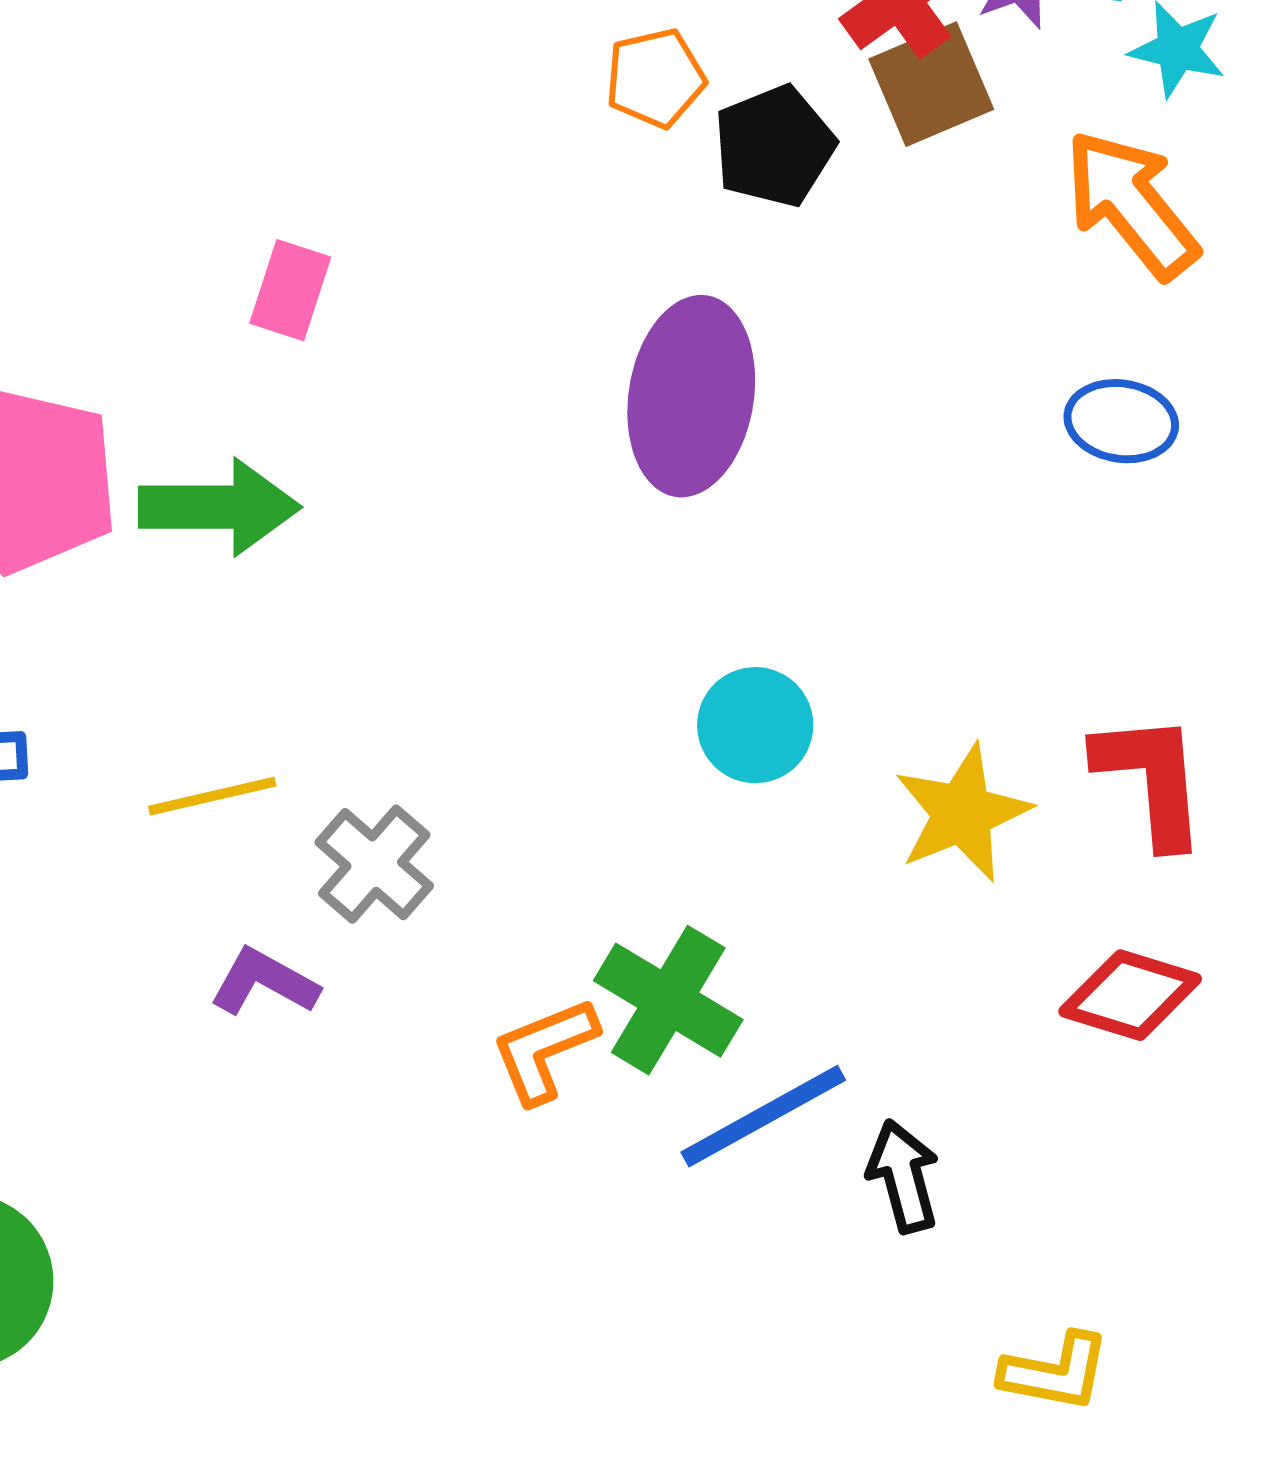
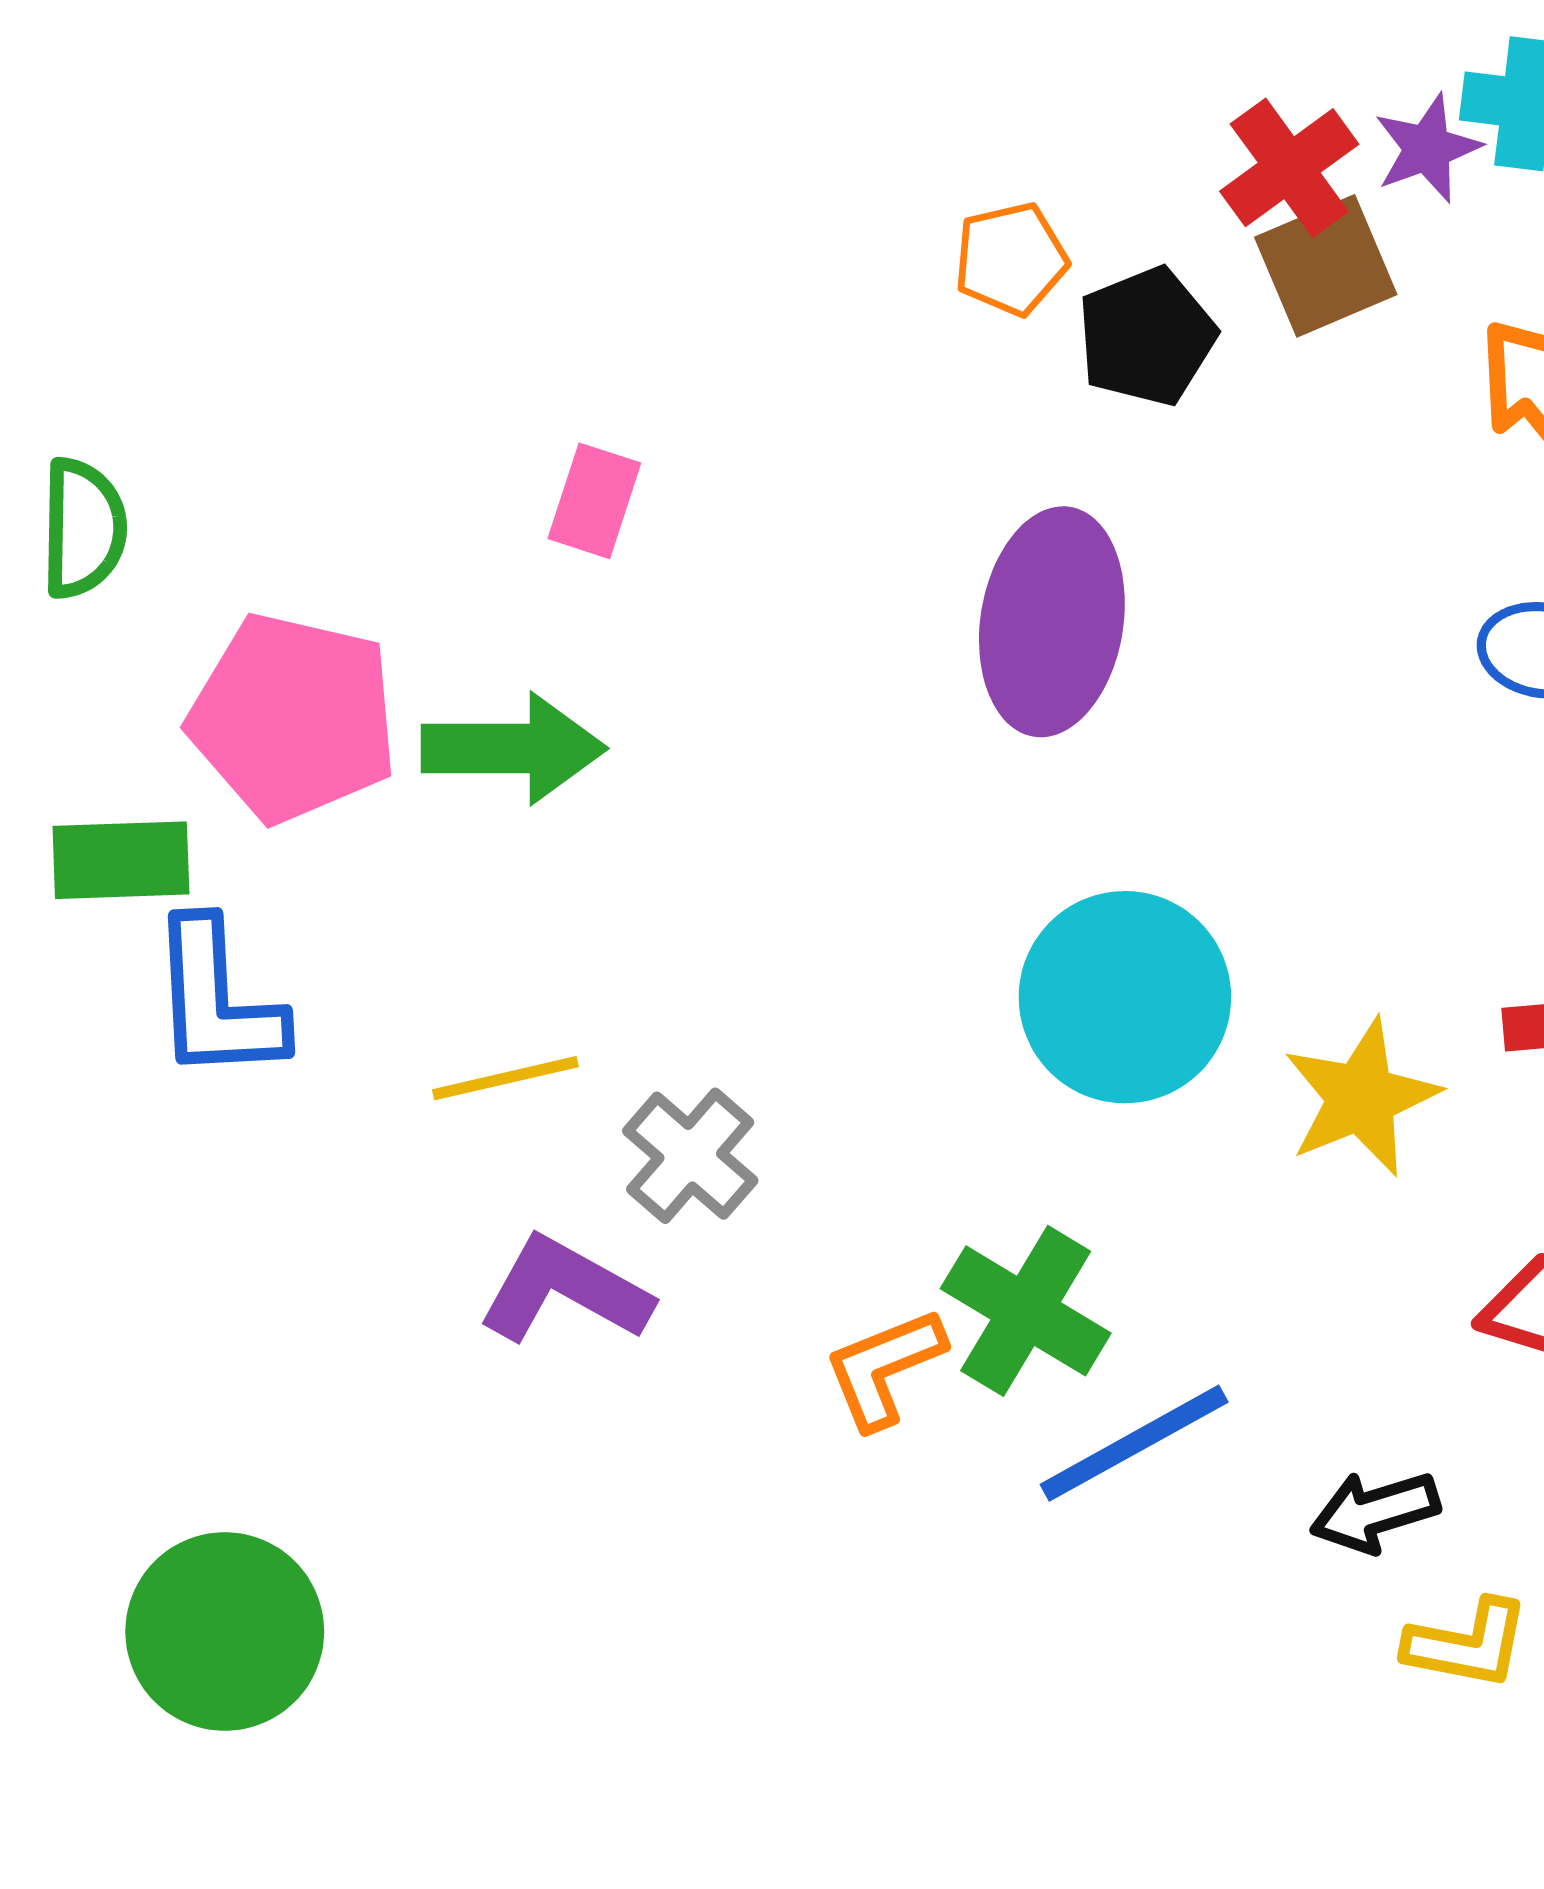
cyan circle: (755, 725) -> (1125, 997), size x1.6
purple L-shape: (264, 982) -> (565, 1290), size x1.4
black arrow: (903, 1176) -> (1375, 1512), moved, turned -92
yellow L-shape: (1055, 1372) -> (1467, 1644), moved

